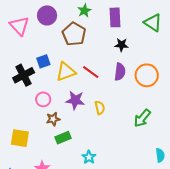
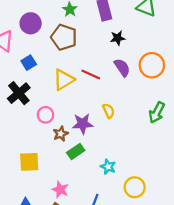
blue square: (43, 61) -> (29, 63), moved
purple semicircle: (120, 72) -> (122, 67), turned -30
purple star: (75, 100) -> (83, 124), moved

